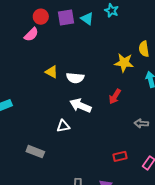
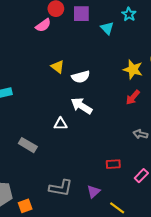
cyan triangle: (87, 19) -> (107, 28), moved
white semicircle: (75, 78) -> (81, 77), turned -30
red arrow: (115, 97) -> (133, 97), moved

